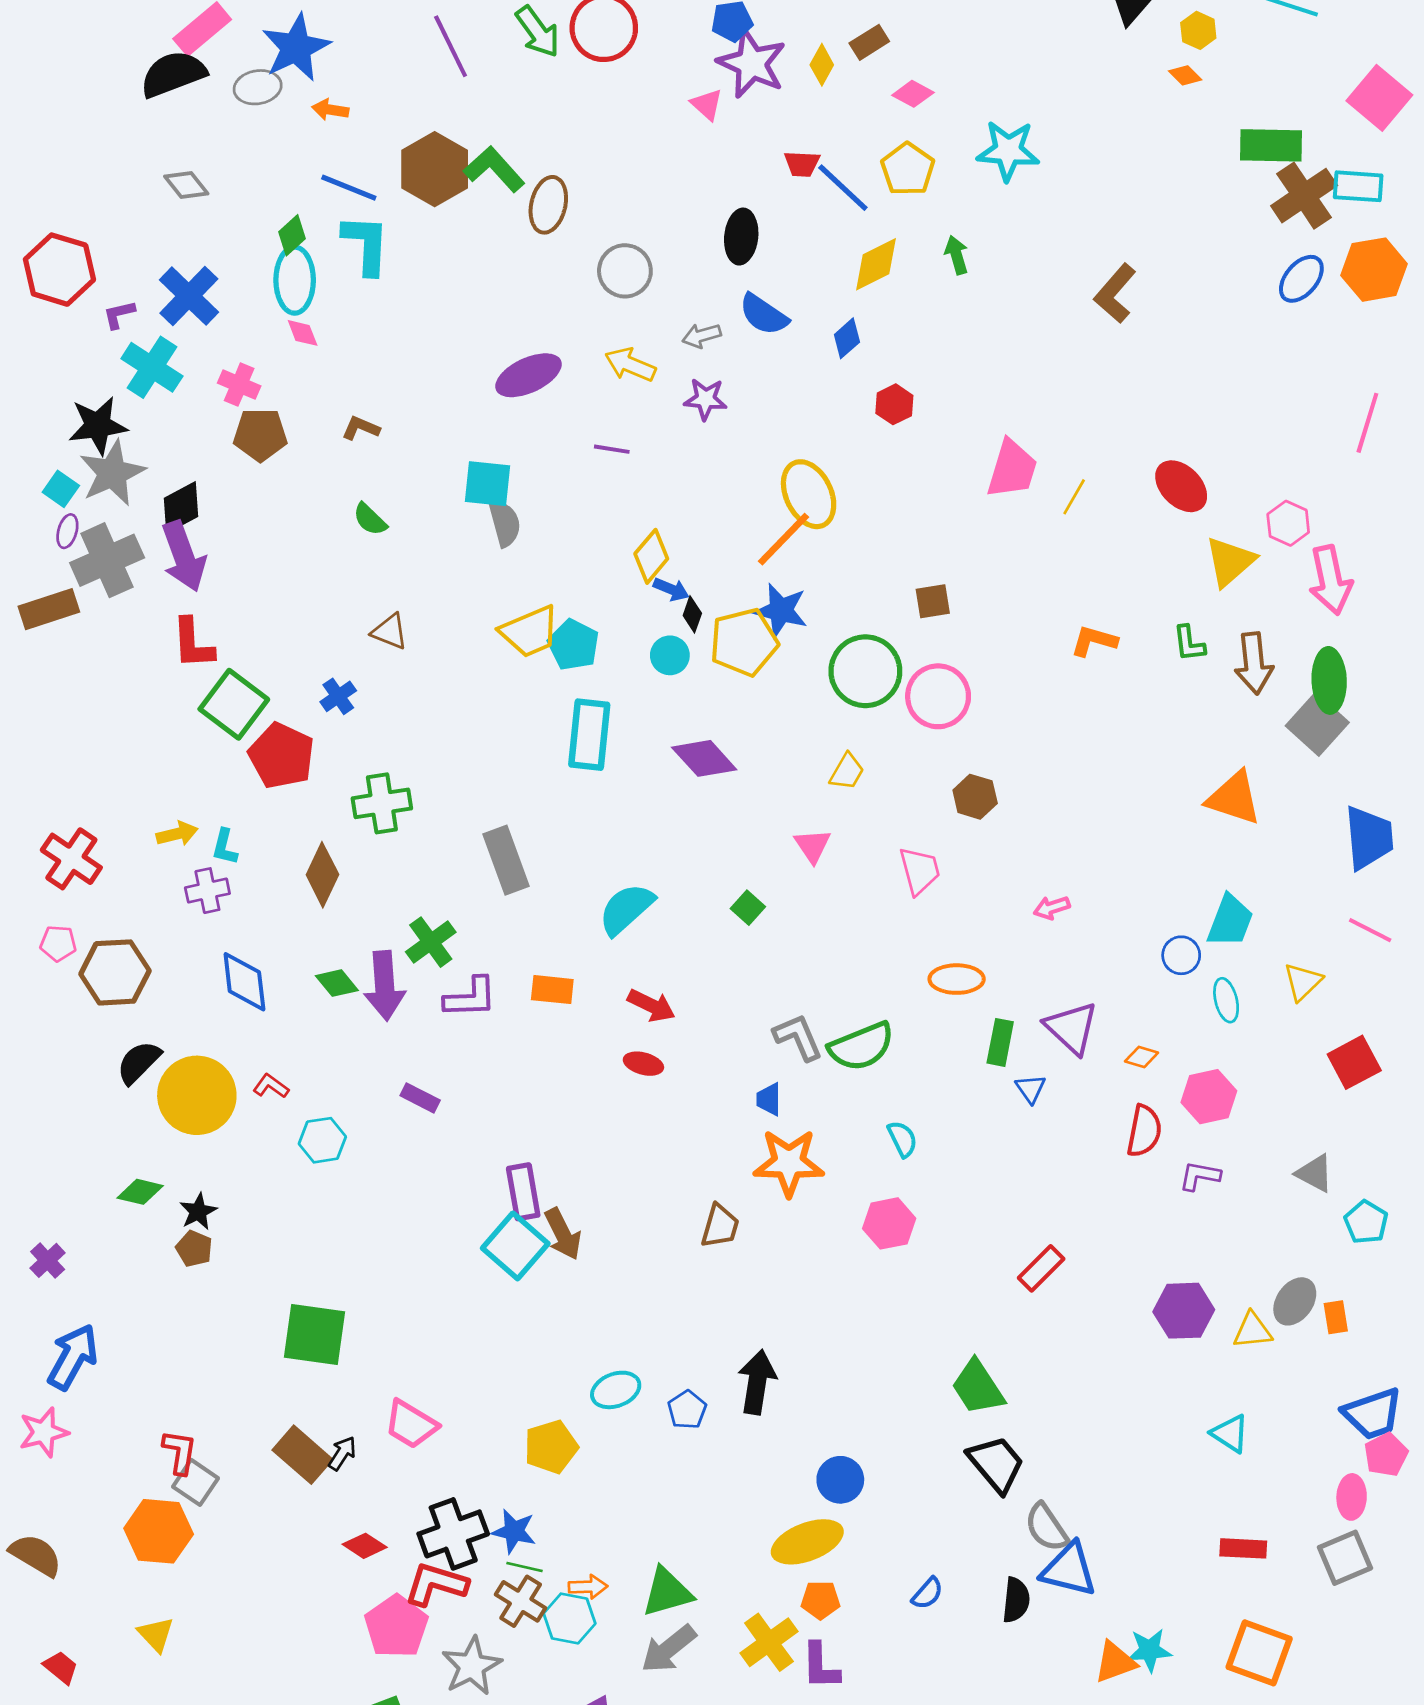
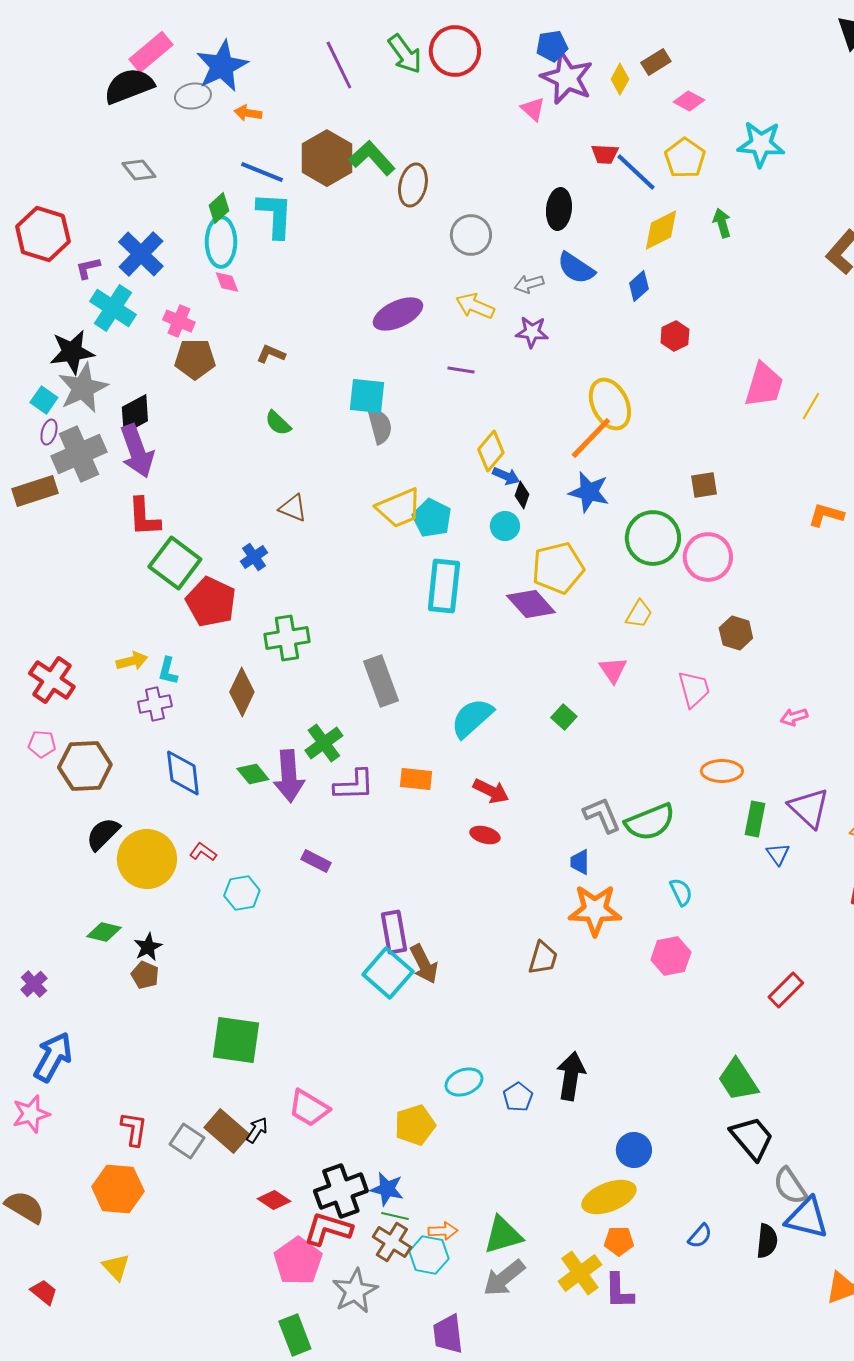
yellow pentagon: (744, 642) -> (558, 568), moved
gray square: (196, 1482) -> (187, 1141), moved

